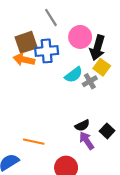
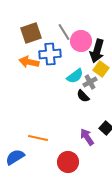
gray line: (51, 18) -> (64, 32), moved
brown square: (26, 42) -> (31, 33), moved
black semicircle: (82, 125) -> (83, 96), moved, turned 72

